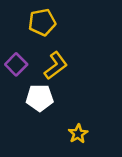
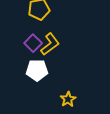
purple square: (16, 64) -> (33, 43), moved

